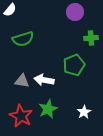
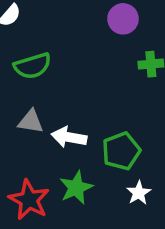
green pentagon: (74, 65) -> (121, 151), moved
gray triangle: (22, 81) -> (31, 121), moved

